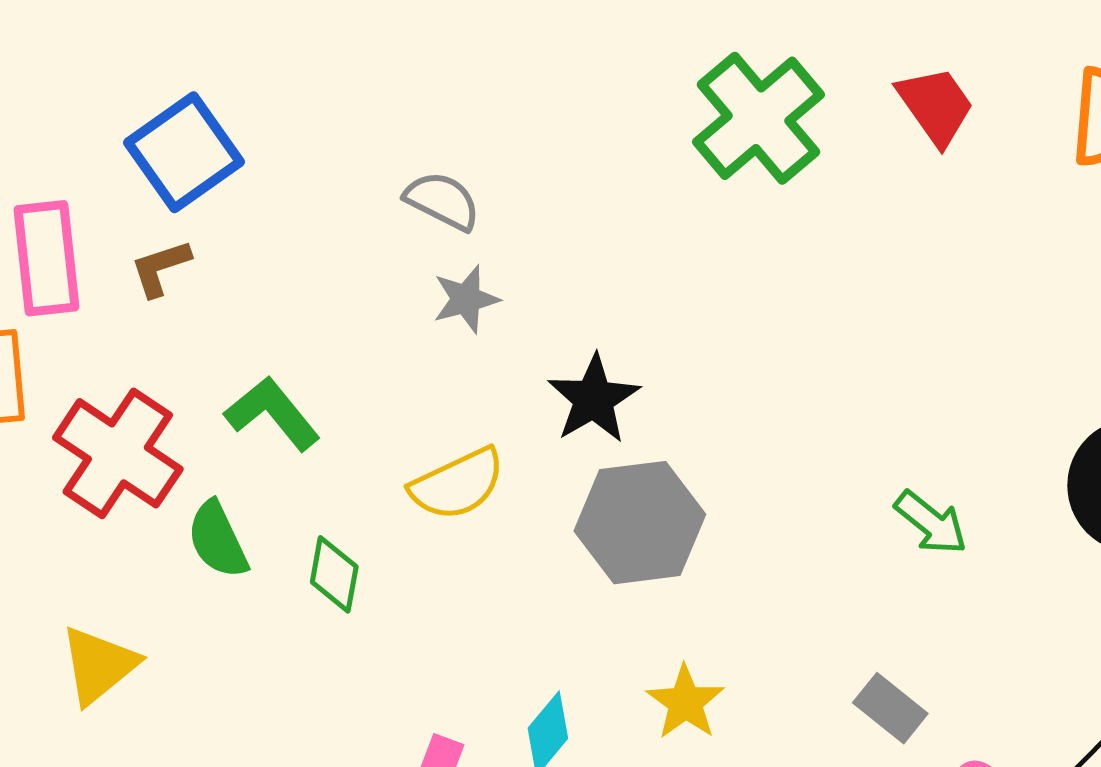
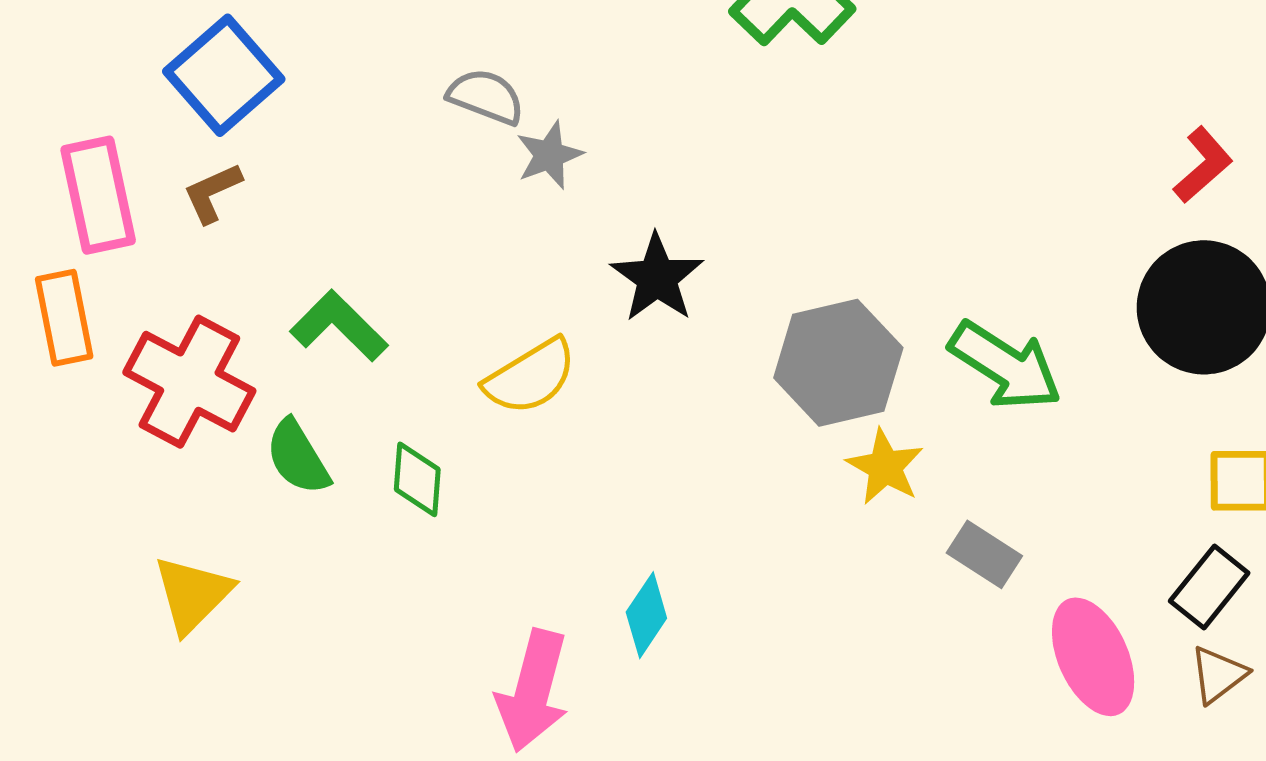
gray star: (466, 299) -> (549, 155), moved
gray hexagon: (640, 523) -> (838, 363), moved
green arrow: (931, 523) -> (1005, 366), size x1.5
yellow star: (685, 702) -> (885, 467), moved

